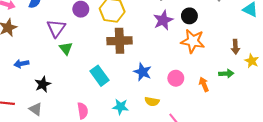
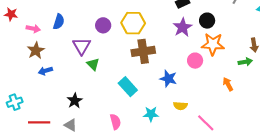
blue arrow: (21, 64) -> (45, 71), moved
green arrow: (226, 74) -> (245, 62), moved
pink circle: (176, 78) -> (195, 61), moved

